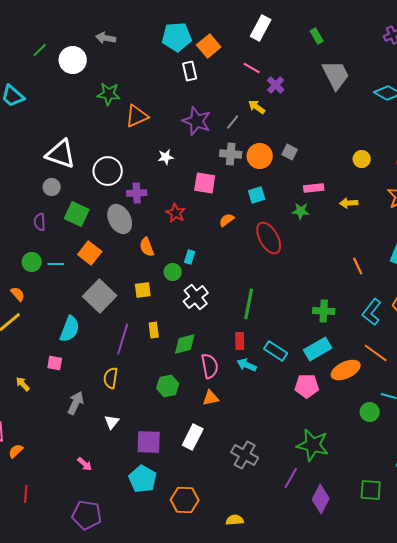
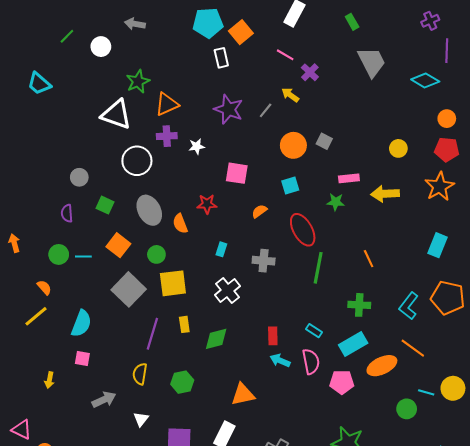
white circle: (73, 60) -> (101, 47), size x0.7
green star: (109, 94) -> (138, 82), turned -30
white triangle: (61, 154) -> (116, 114), moved
gray cross: (231, 154) -> (264, 261), moved
purple cross: (137, 193) -> (167, 136), moved
yellow arrow: (349, 203) -> (385, 194), size x1.5
red star: (176, 213) -> (207, 204), turned -30
green square: (77, 214) -> (105, 205), size x0.7
orange semicircle: (147, 247) -> (180, 224), moved
orange line: (358, 266) -> (369, 259), moved
green circle: (173, 272) -> (156, 254), moved
yellow square: (143, 290) -> (173, 283), size x1.6
green line: (249, 304) -> (318, 268), moved
cyan semicircle: (70, 329) -> (81, 323), moved
cyan rectangle: (276, 351) -> (314, 331), moved, size x0.7
pink semicircle: (210, 366) -> (311, 362), moved
yellow arrow: (23, 384) -> (49, 380), turned -126
green hexagon: (168, 386) -> (182, 382), moved
orange triangle: (211, 398) -> (243, 394), size x1.4
gray arrow: (76, 403) -> (104, 400), turned 40

